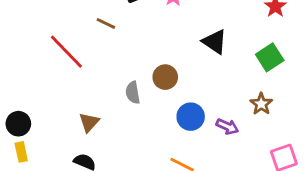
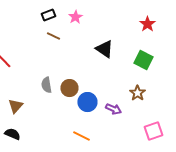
brown line: (106, 23) -> (53, 36), moved
green square: (270, 57) -> (143, 60), turned -30
brown circle: (165, 77) -> (69, 88), moved

